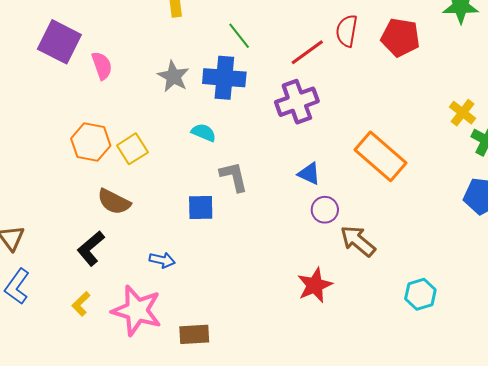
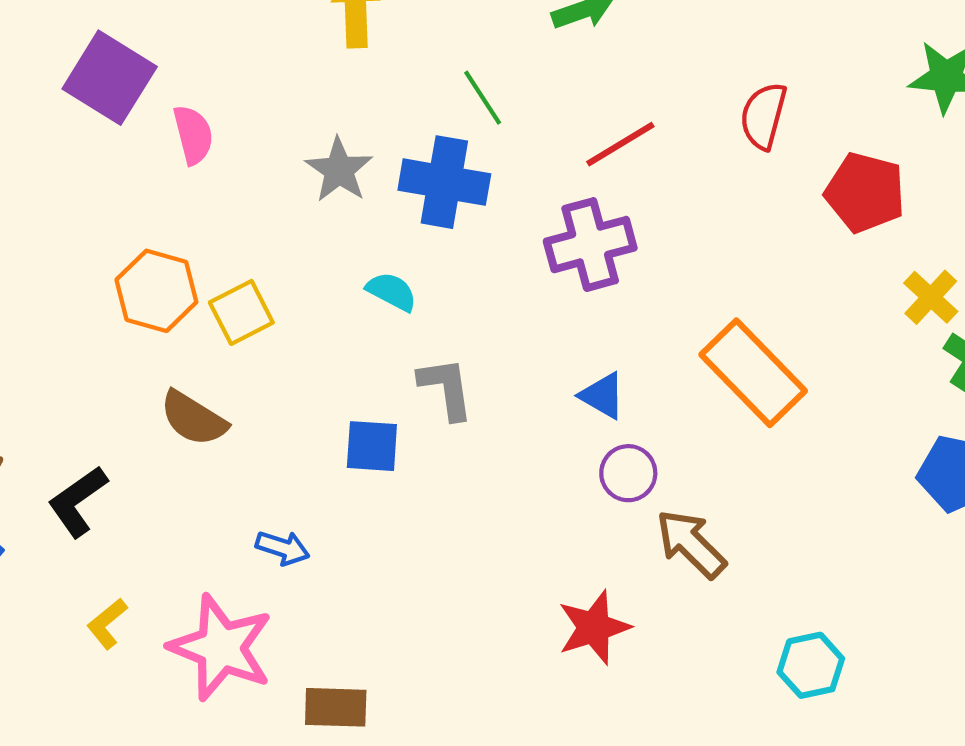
red semicircle: (347, 31) -> (763, 116), moved
red pentagon: (400, 37) -> (865, 193), moved
black L-shape: (91, 248) -> (78, 501), moved

